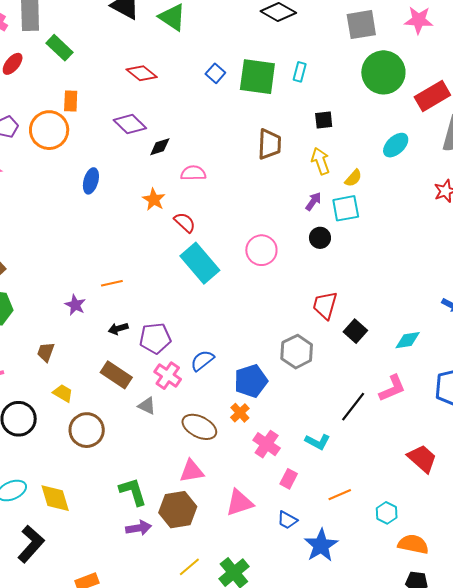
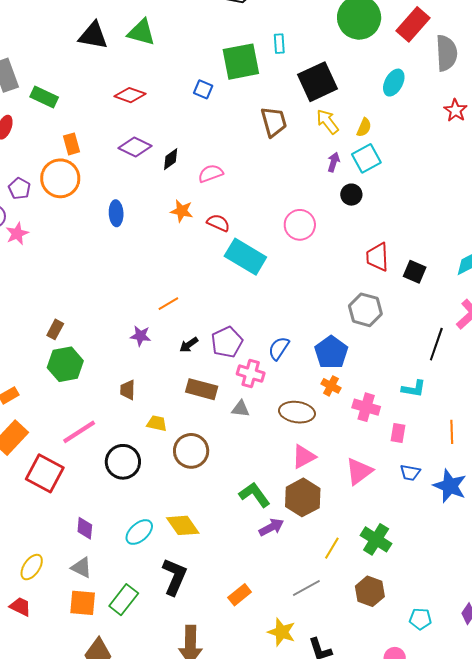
blue square: (215, 73) -> (203, 89), moved
black square: (324, 120) -> (317, 82), size x2.0
orange line: (340, 495) -> (452, 432), turned -50

